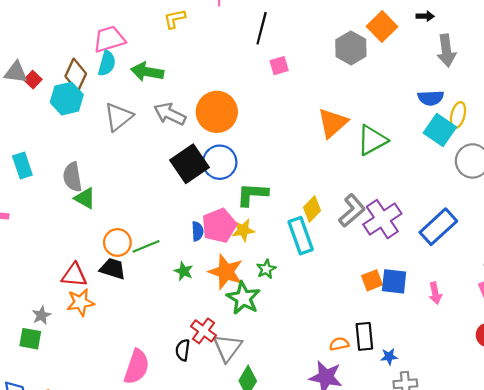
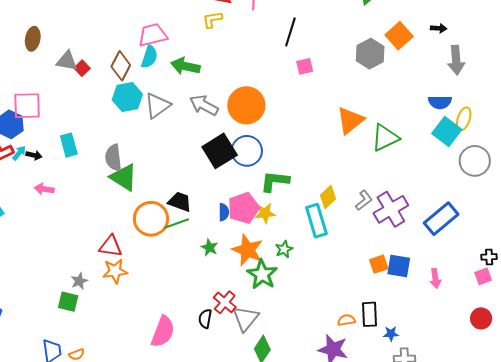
cyan hexagon: (67, 99) -> (127, 97), moved
green triangle: (85, 198) -> (124, 177), size x1.4
gray L-shape: (352, 211) -> (364, 200), size x0.7
orange circle: (117, 242) -> (151, 219), size x1.4
black trapezoid: (113, 269) -> (180, 202), moved

